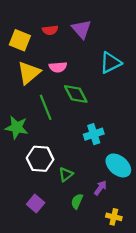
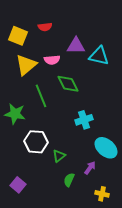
purple triangle: (81, 29) -> (76, 46), moved, turned -48
cyan triangle: (110, 63) -> (99, 56), turned 40
purple square: (36, 203) -> (18, 185), moved

